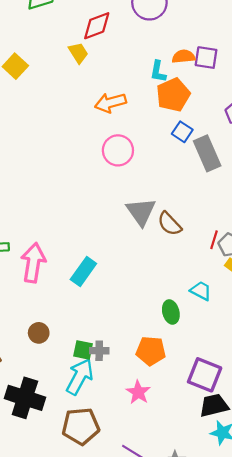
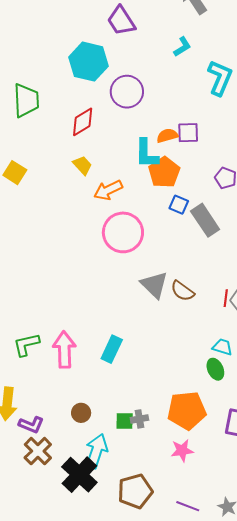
yellow trapezoid: (78, 53) -> (82, 165), moved
cyan L-shape: (158, 72) -> (146, 154), size x1.5
pink circle: (118, 150) -> (123, 232), size x1.4
green ellipse: (171, 312) -> (215, 369), moved
orange pentagon: (151, 351) -> (187, 410), size x1.4
cyan arrow: (80, 377) -> (96, 451), moved
pink star: (138, 392) -> (182, 450), turned -30
black cross: (25, 398) -> (79, 475), turned 36

